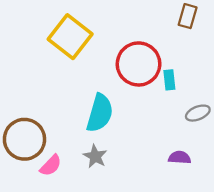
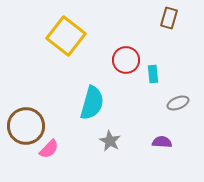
red circle: (139, 64) -> (126, 60), size x0.7
gray star: (95, 156) -> (110, 141), moved

